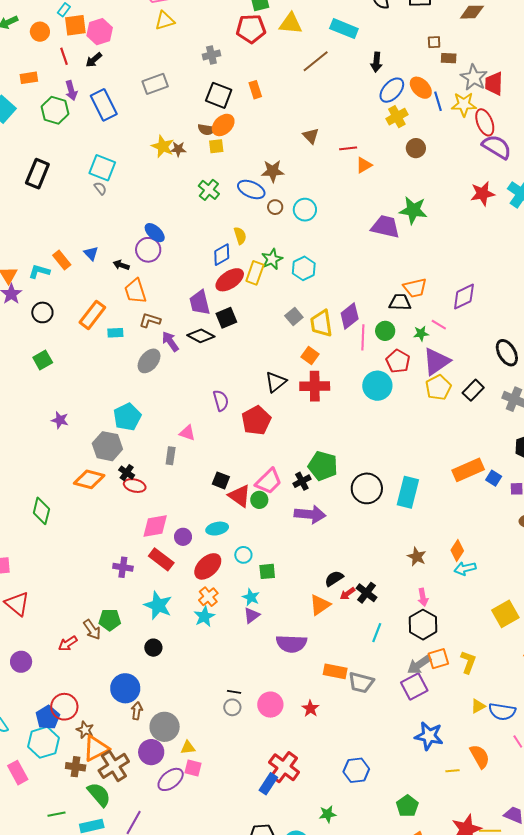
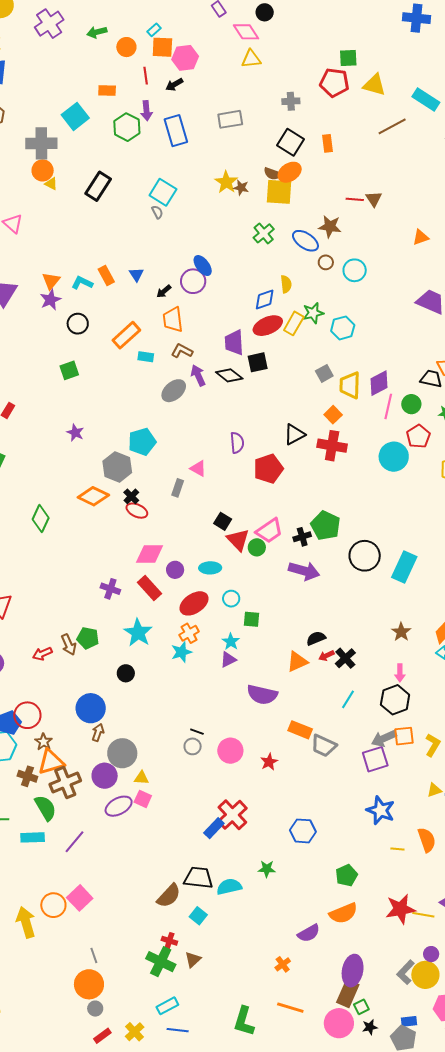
yellow square: (216, 146) -> (279, 192), size x1.8
red line: (348, 148) -> (355, 199), moved
black arrow: (121, 265) -> (164, 291), turned -70

